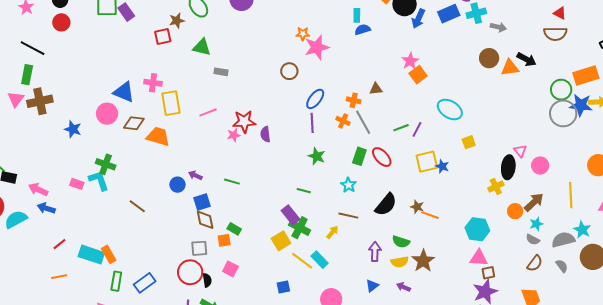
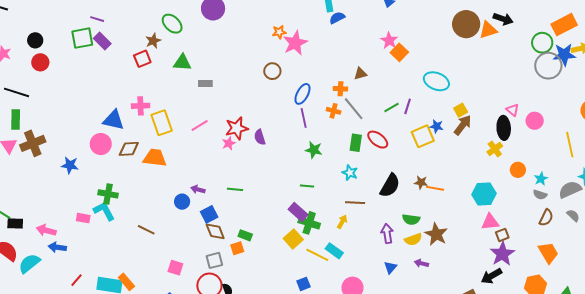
brown circle: (489, 58) -> (466, 24), size x1.4
blue star: (442, 166) -> (437, 126), moved
brown arrow: (534, 202) -> (463, 125), moved
pink square: (230, 269) -> (175, 268), moved

